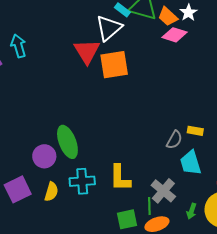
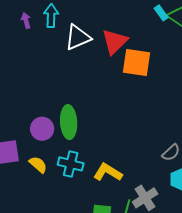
white triangle: (109, 28) -> (78, 37), moved
yellow L-shape: (120, 178) -> (108, 172), turned 104
yellow semicircle: (51, 192) -> (38, 165), turned -84

